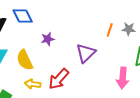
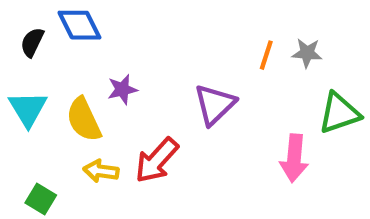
purple star: (48, 39) -> (122, 89), moved

